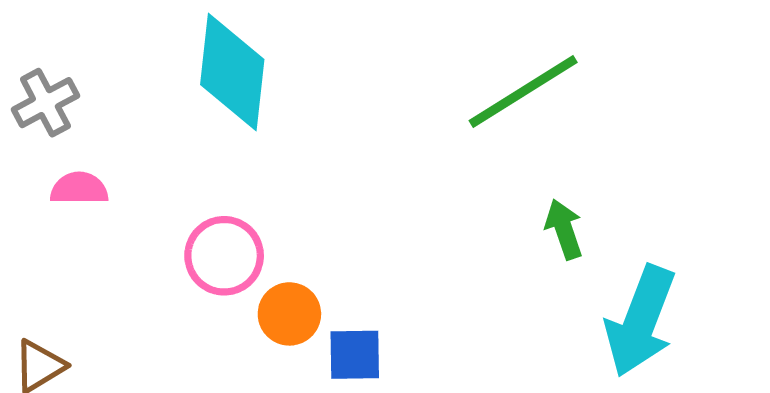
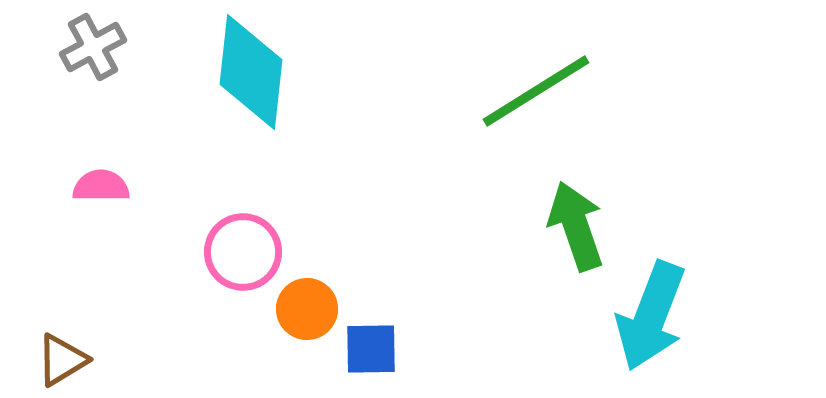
gray cross: (45, 103) -> (93, 47), moved
green arrow: (564, 229) -> (576, 226), size x1.5

